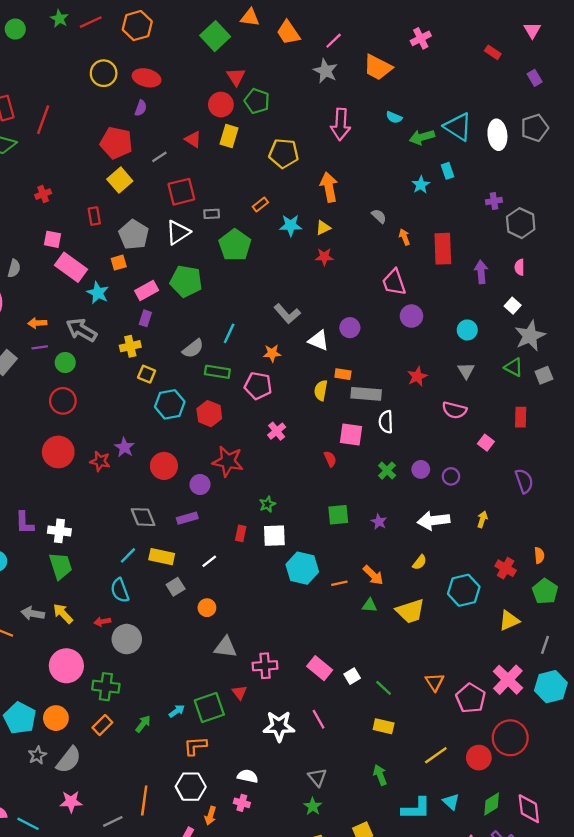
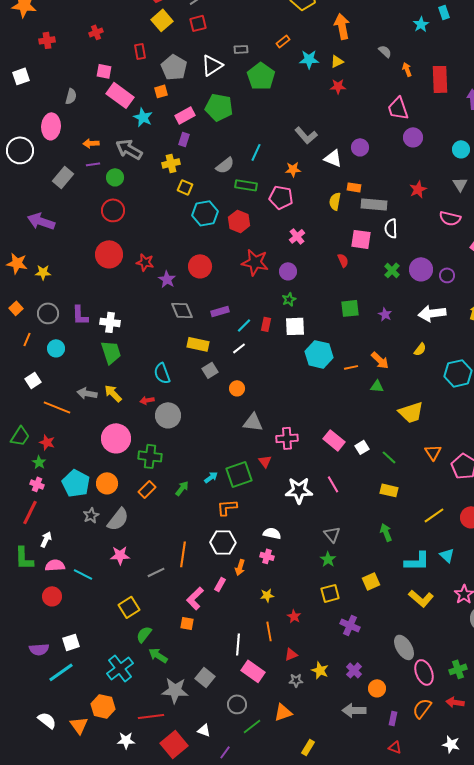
red square: (181, 192) -> (198, 23), moved, size x0.7
purple star: (124, 447) -> (167, 279), moved
purple circle: (421, 469) -> (421, 269), size x1.5
purple circle: (200, 485) -> (288, 271), moved
cyan line: (128, 555) -> (244, 325), moved
yellow trapezoid: (410, 611) -> (411, 412), moved

